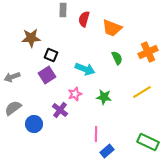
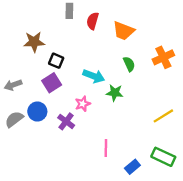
yellow line: (142, 92) -> (163, 116), moved
green star: (104, 97) -> (115, 93), moved
blue circle: (34, 124) -> (37, 111), moved
blue rectangle: (107, 151) -> (132, 167), moved

